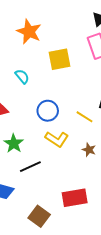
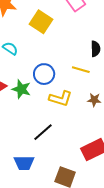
yellow square: (59, 59) -> (41, 22), turned -30
green star: (14, 143) -> (21, 89), moved

